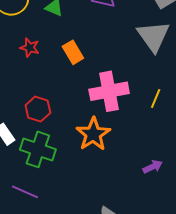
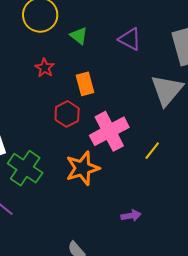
pink cross: (109, 91) -> (109, 131), turned -33
red hexagon: (38, 109) -> (67, 114), moved

